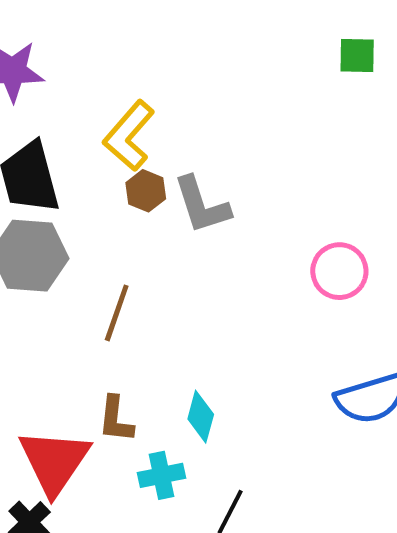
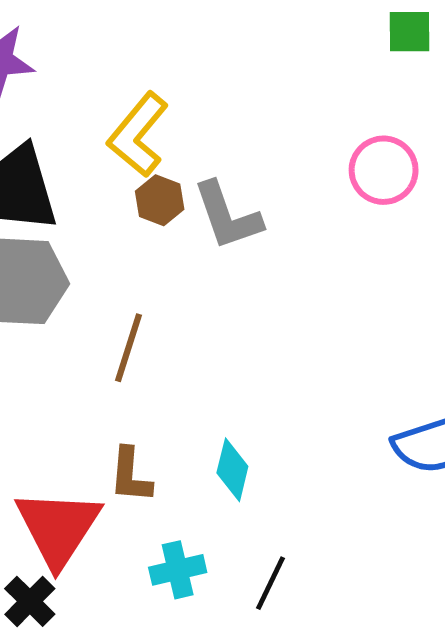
pink circle: (339, 271) -> (384, 170), moved
cyan cross: (162, 475) -> (178, 570), moved

